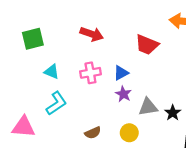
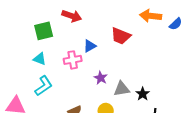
red arrow: (92, 34) -> (72, 16), moved
green square: (33, 39) -> (44, 31), moved
blue triangle: (121, 73) -> (90, 46), moved

